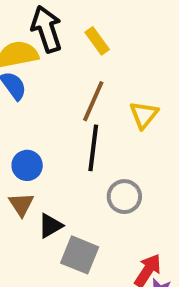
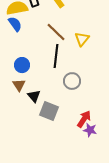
brown line: (93, 101) -> (56, 32), turned -70
black triangle: (50, 226) -> (34, 96), turned -40

